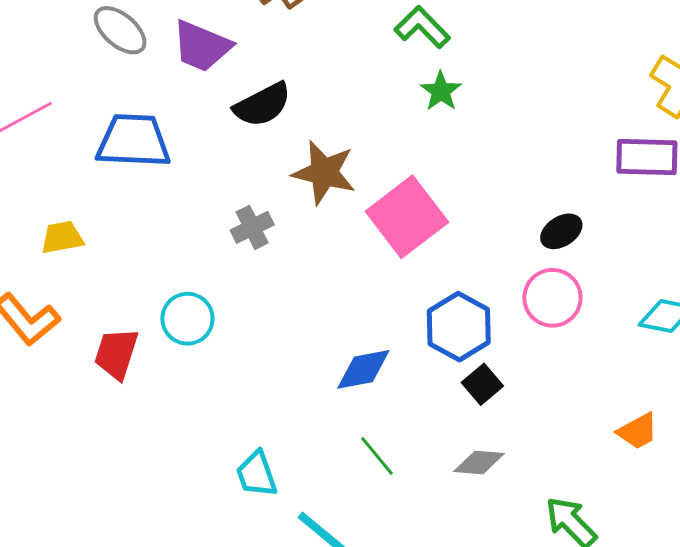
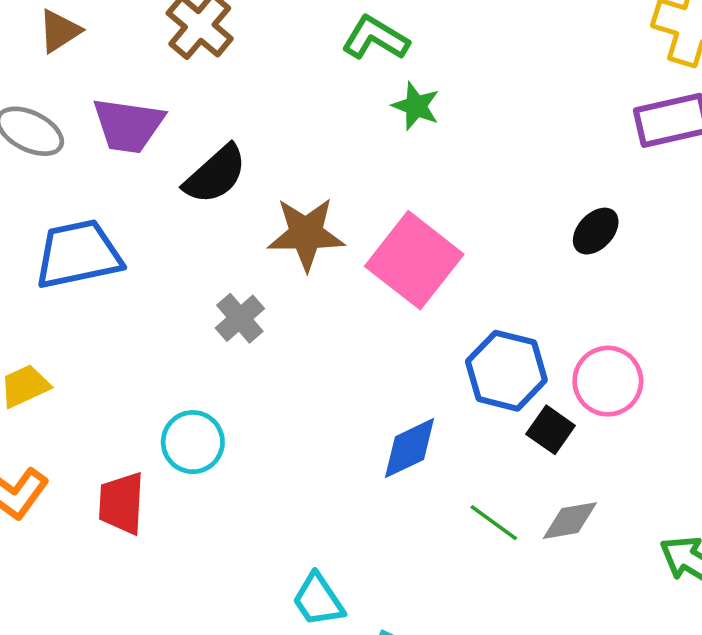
pink circle: (552, 298) -> (608, 381), moved
green line: (377, 456) -> (494, 523), moved

